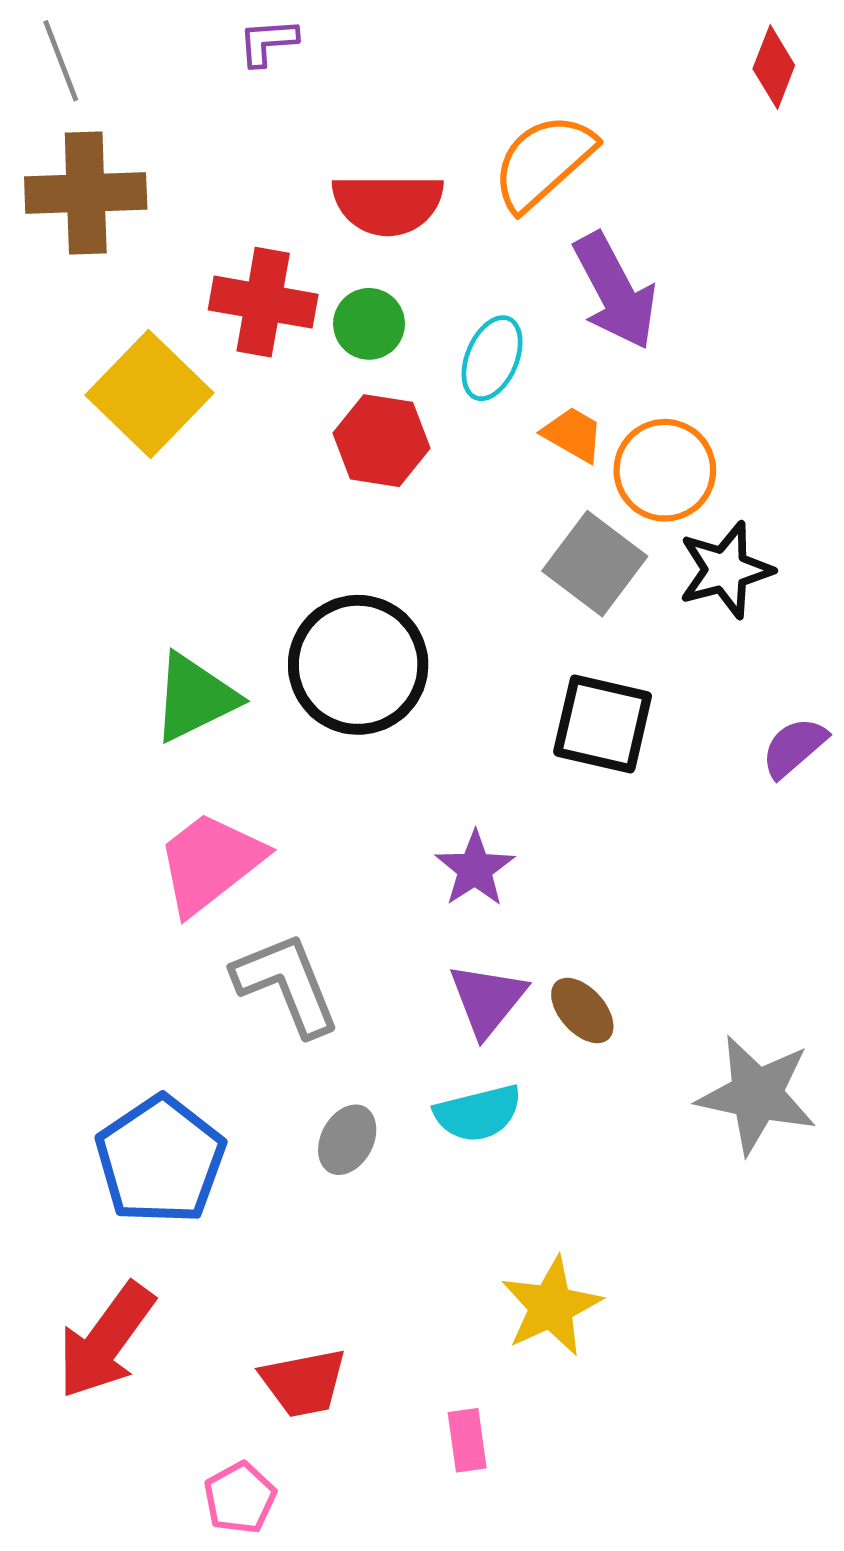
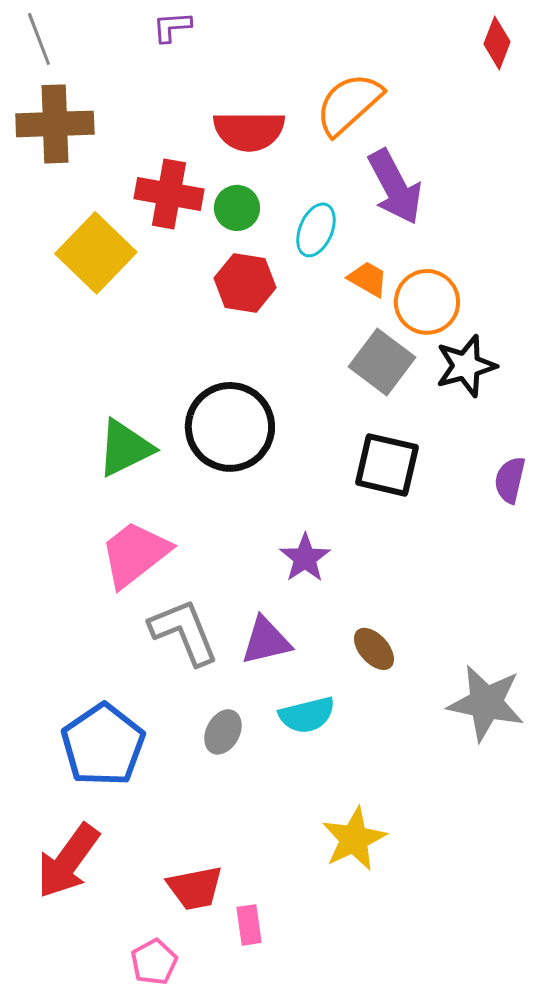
purple semicircle: (794, 747) -> (510, 480), turned -36
purple triangle: (487, 1000) -> (266, 641), moved, turned 38
pink rectangle: (467, 1440) -> (249, 925), moved

